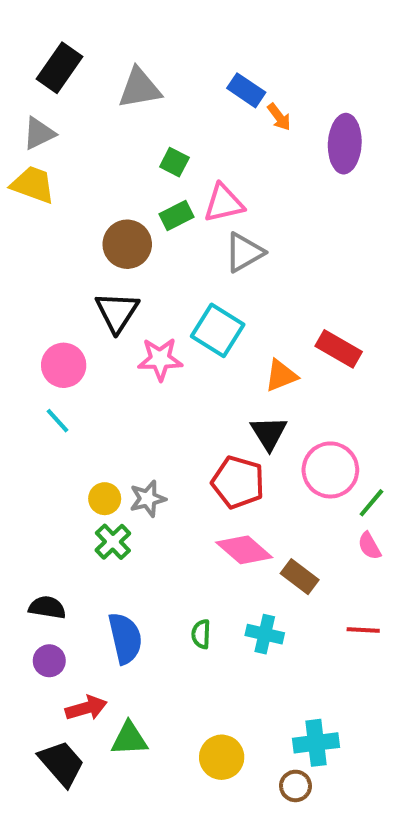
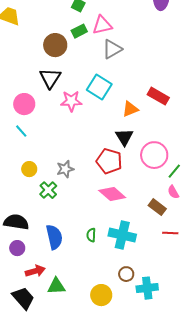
yellow circle: (105, 499) -> (29, 169), moved
brown rectangle: (300, 577) -> (157, 207), moved
black semicircle: (47, 607) -> (16, 222), size x1.4
cyan cross: (265, 634) -> (122, 235), size x1.5
brown circle: (295, 786) -> (126, 274), moved

